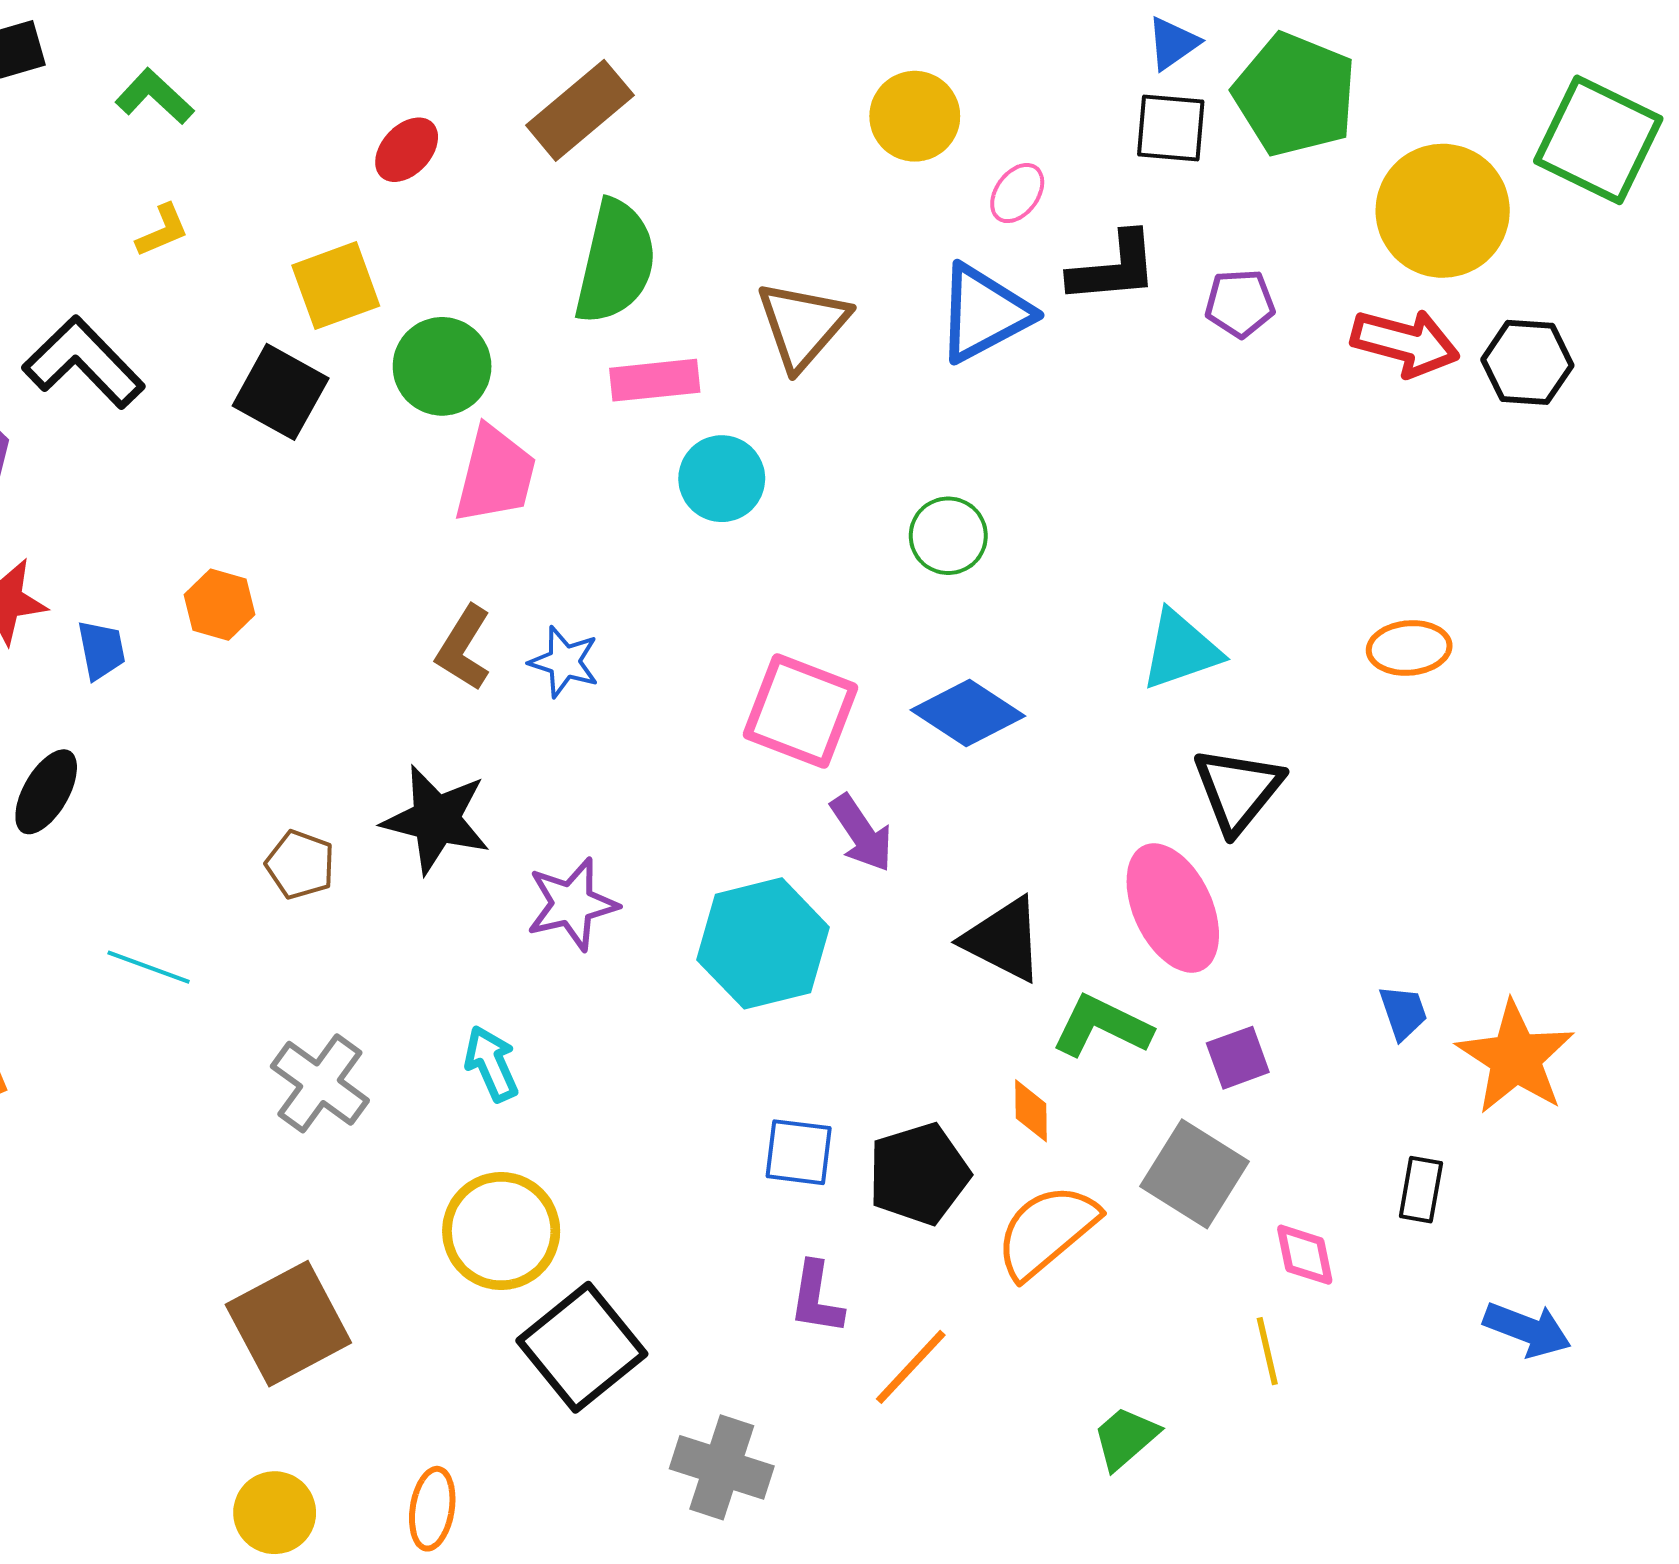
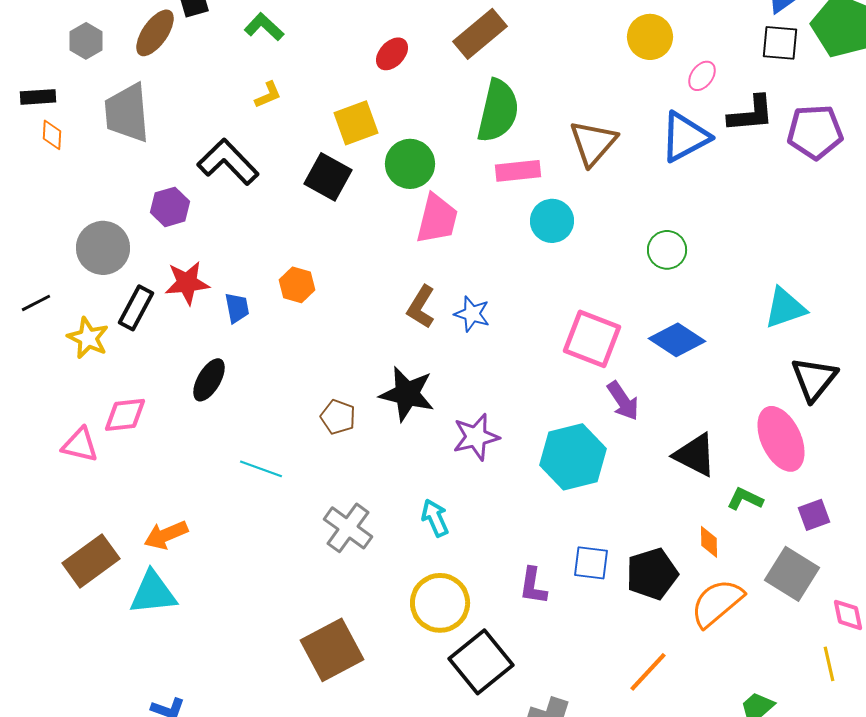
purple pentagon: (1240, 303) -> (815, 132), size x1.6
green L-shape: (1102, 1026) -> (745, 499), size x0.7
purple L-shape: (816, 1298) -> (533, 586), moved

